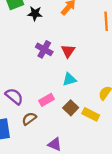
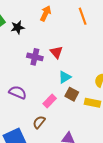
purple semicircle: (14, 96) -> (18, 92), moved
brown square: (71, 108) -> (72, 94), moved

